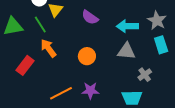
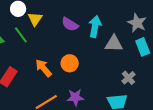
cyan arrow: (127, 26) -> (95, 26), moved, turned 105
orange arrow: (48, 48) -> (44, 68), moved
gray triangle: (126, 51) -> (114, 44), moved

